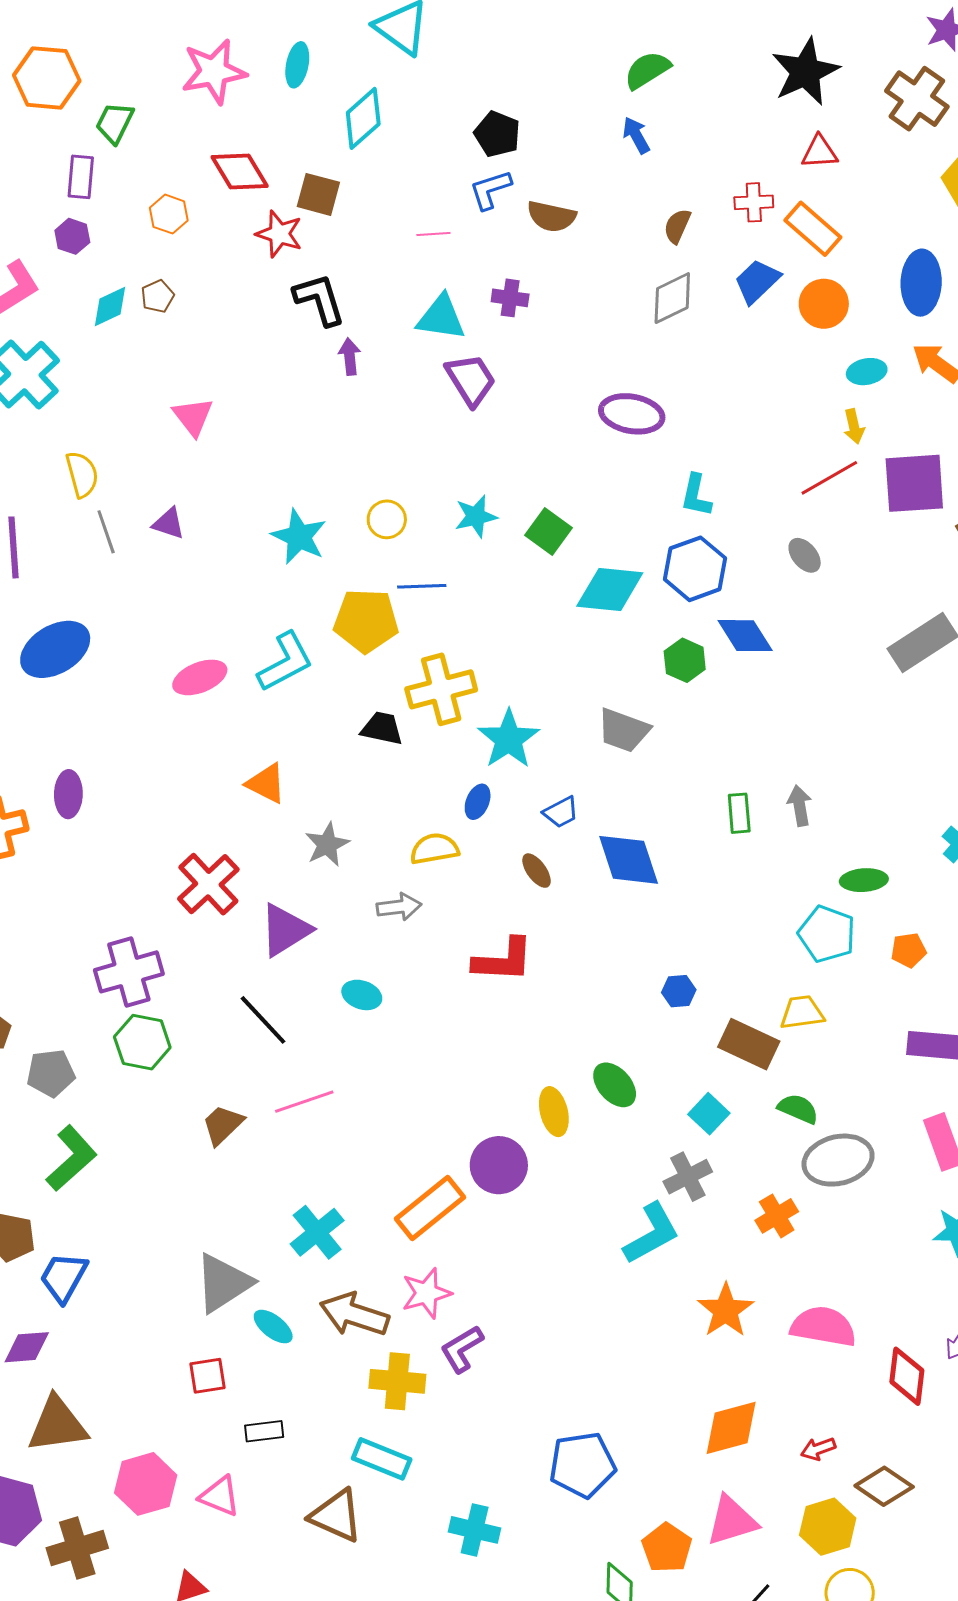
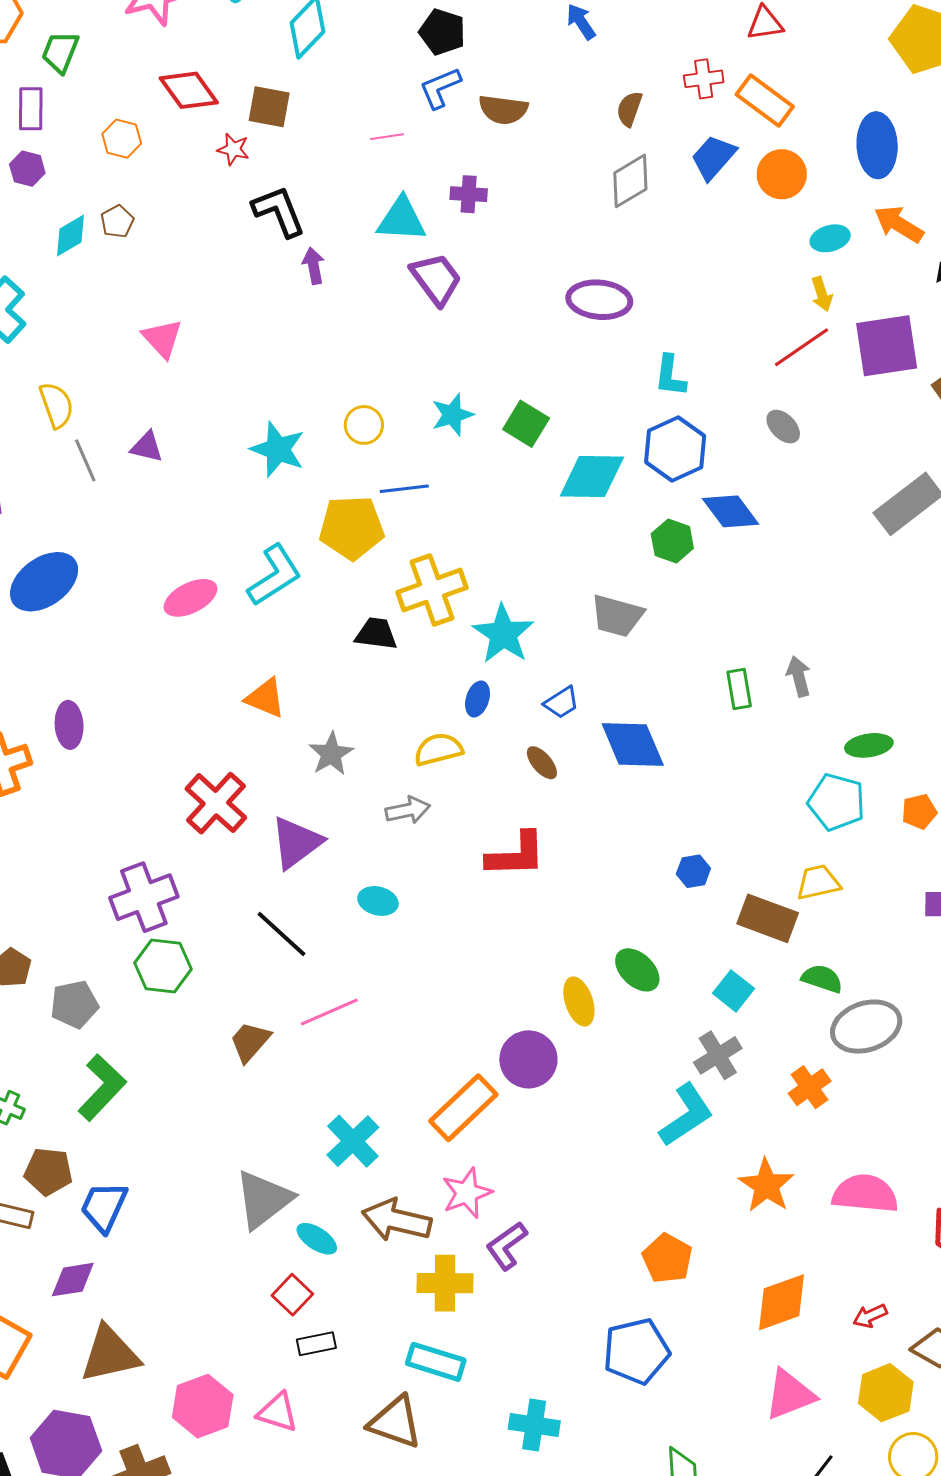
red star: (279, 234) -> (233, 149), size x0.7
red square: (208, 1376) -> (292, 1295), moved, turned -33
orange pentagon: (667, 1548) -> (667, 1258), moved

